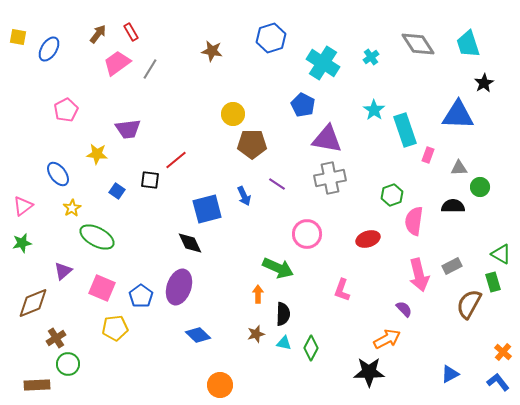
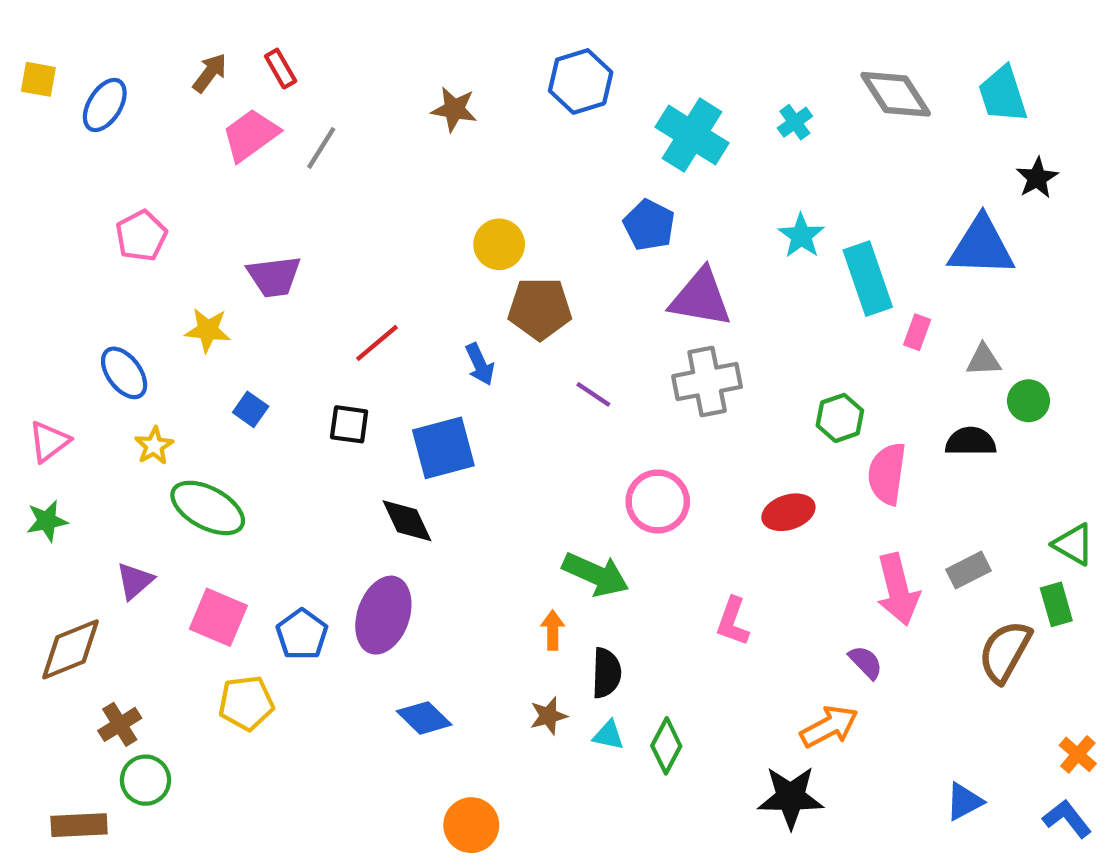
black square: (150, 180) -> (349, 424), moved
blue arrow: (244, 196) -> (480, 364), moved

